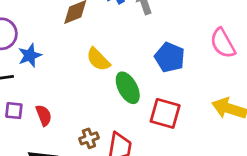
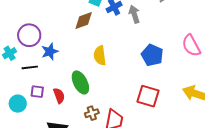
yellow semicircle: (98, 59) -> (100, 55), turned 36
green ellipse: (128, 88) -> (80, 83), moved

